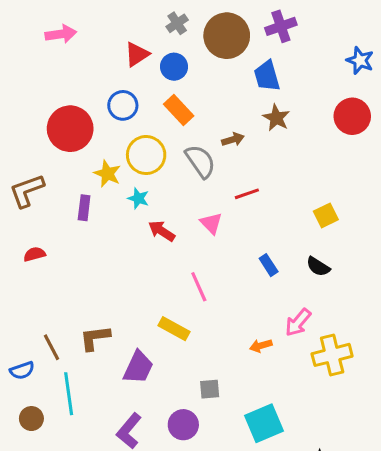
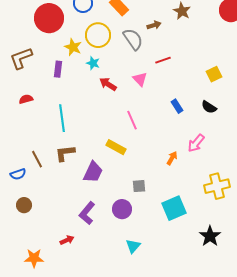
orange arrow: (261, 346) -> (172, 158), turned 136
yellow cross: (332, 355) -> (217, 186), moved
cyan line: (69, 394) -> (62, 118), moved

